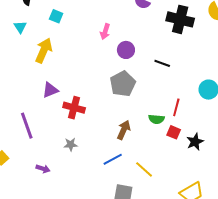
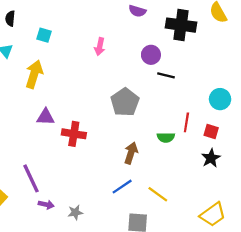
purple circle: (126, 50) -> (151, 55), moved
purple triangle: (50, 90) -> (46, 117), turned 30
purple line: (27, 126) -> (31, 178), moved
red square: (174, 132) -> (211, 131), moved
gray star: (71, 144) -> (75, 212), moved

